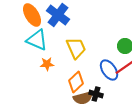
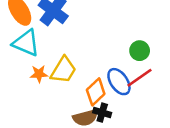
yellow trapezoid: (76, 48) -> (63, 70), moved, turned 55
orange diamond: (76, 82) -> (96, 92), moved

